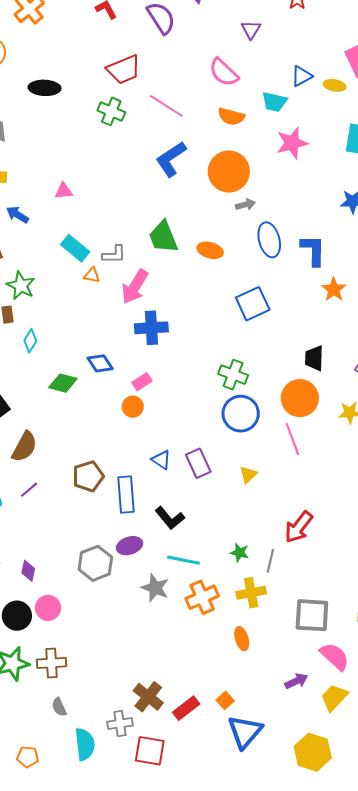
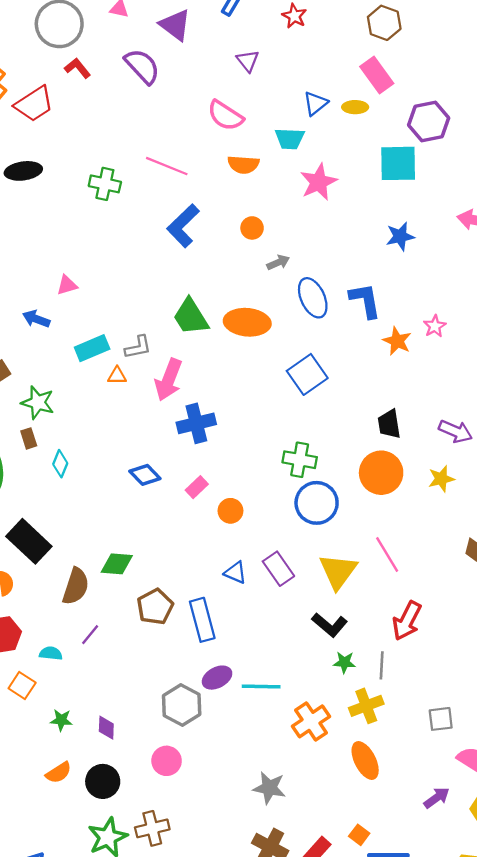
red trapezoid: (124, 70) -> (34, 104), moved
orange circle: (229, 171) -> (252, 228), size x0.5
blue arrow: (17, 215) -> (36, 319), moved
cyan rectangle: (75, 248) -> (92, 348), turned -52
orange ellipse: (210, 250) -> (247, 322), size x1.5
green diamond: (63, 383) -> (117, 564), moved
orange circle: (133, 407) -> (230, 511), moved
pink line: (292, 439) -> (387, 554), moved
yellow triangle: (248, 475) -> (338, 571), size x1.8
black L-shape: (170, 518) -> (330, 625), moved
cyan line: (183, 560) -> (261, 686), moved
gray star: (155, 588) -> (269, 788), moved
pink circle: (48, 608) -> (167, 761), moved
gray square: (312, 615) -> (441, 719), size x0.6
orange ellipse: (242, 639) -> (365, 760), size x1.4

